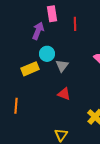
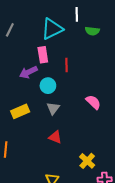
purple arrow: (38, 31) -> (28, 72), turned -138
cyan circle: (47, 54) -> (48, 86), moved

